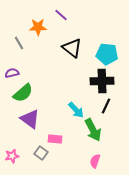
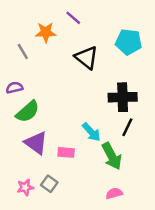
cyan pentagon: (107, 54) -> (129, 42), moved
pink rectangle: (55, 139) -> (66, 152), moved
pink star: (12, 156) -> (25, 187), moved
pink semicircle: (95, 161) -> (114, 193), turned 56

